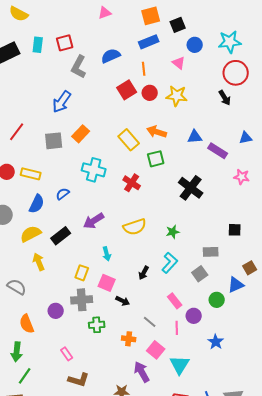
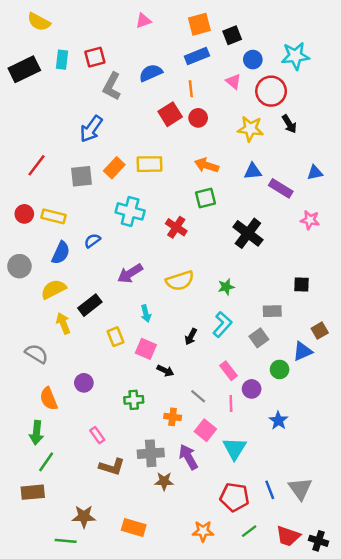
red circle: (236, 73) -> (271, 91), moved
yellow star: (177, 96) -> (250, 129), moved
yellow rectangle: (129, 140) -> (149, 164), moved, turned -50
black rectangle: (61, 236) -> (90, 305), moved
yellow rectangle: (82, 273) -> (115, 337), turned -42
gray cross: (82, 300) -> (151, 453), moved

